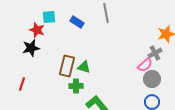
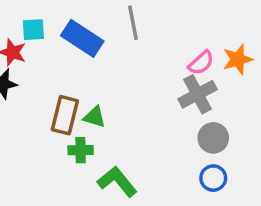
blue rectangle: (77, 22) -> (82, 38), size x1.6
gray cross: (155, 53) -> (198, 94), moved, size x1.5
pink semicircle: (145, 65) -> (201, 63), moved

